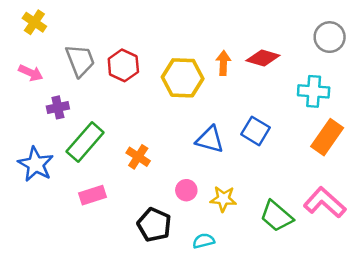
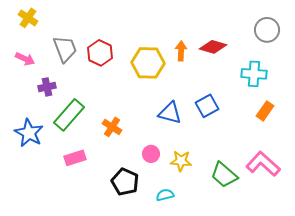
blue square: (255, 131) -> (207, 106), turned 30
orange rectangle: (327, 137) -> (265, 111), size x0.7

